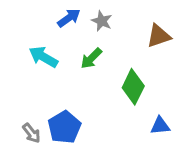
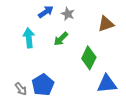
cyan arrow: (43, 57) -> (29, 38), turned 54
blue triangle: (160, 126) -> (107, 84), size x1.5

